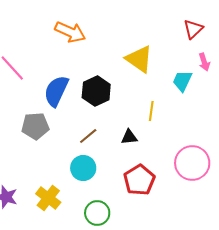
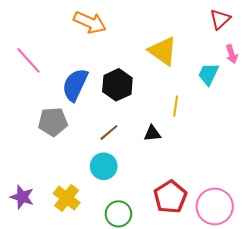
pink circle: (192, 163) -> (215, 206), moved
red pentagon: (139, 180) -> (170, 197), moved

